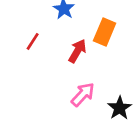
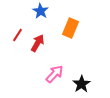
red arrow: (77, 51) -> (38, 43), moved

